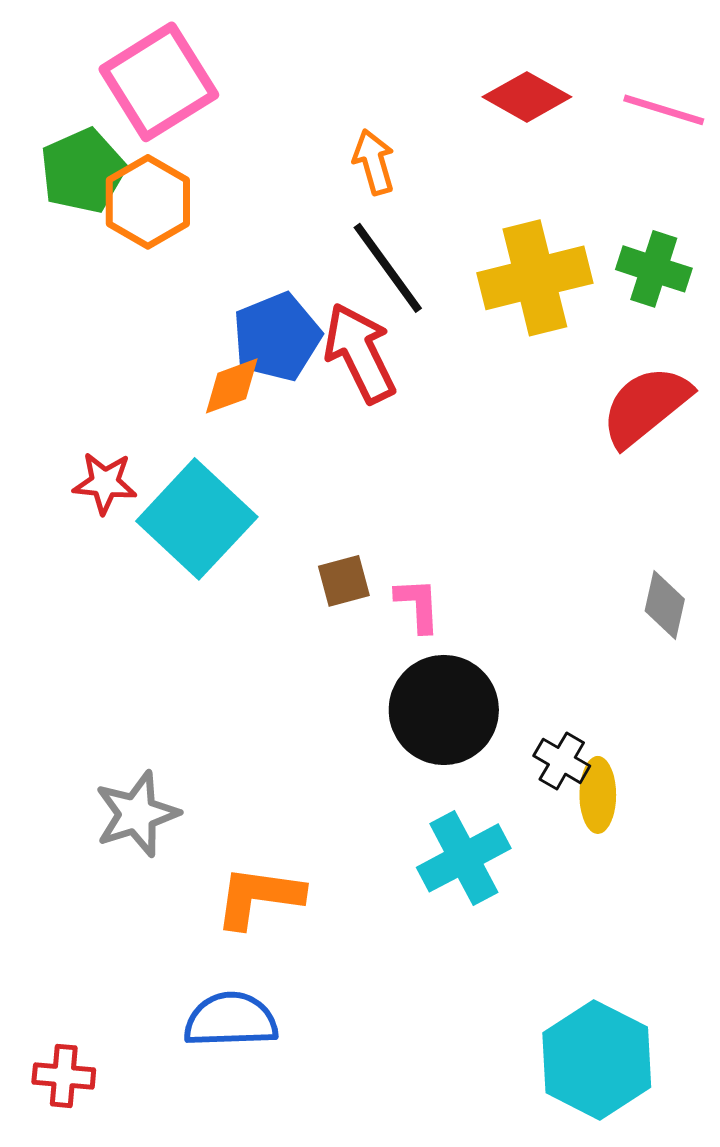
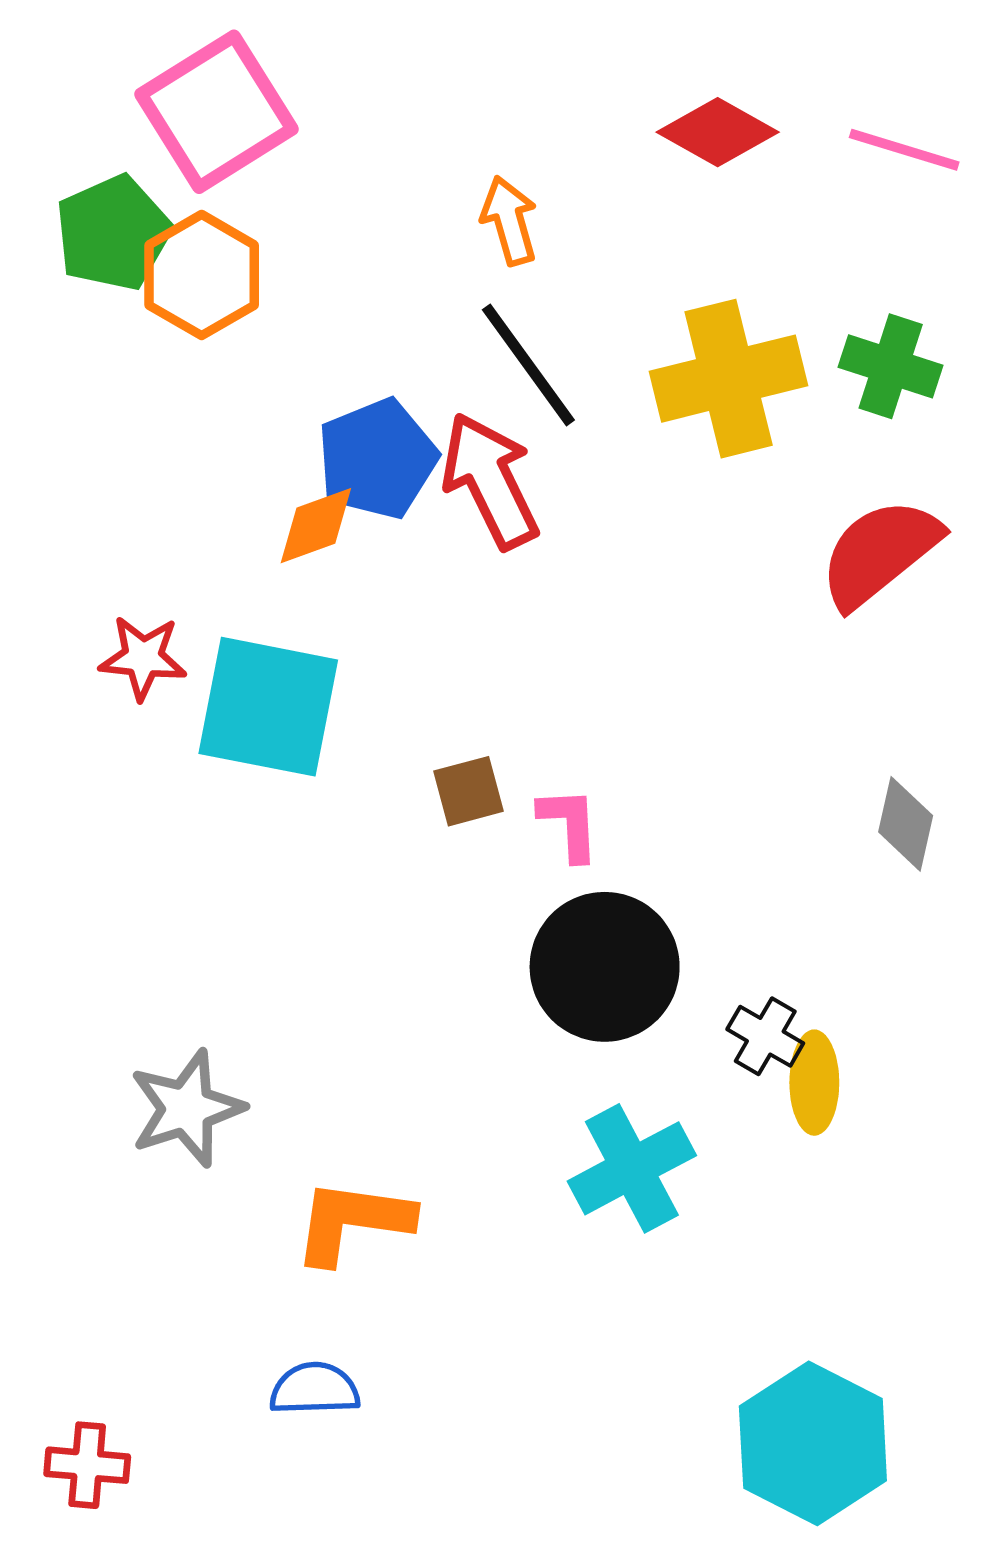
cyan square: (197, 519) -> (268, 707), turned -32
blue semicircle: (231, 1020) -> (315, 1389), size x0.7

